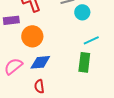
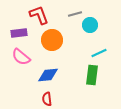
orange circle: (32, 36) -> (52, 40), moved
pink semicircle: (13, 66) -> (21, 57), moved, turned -102

